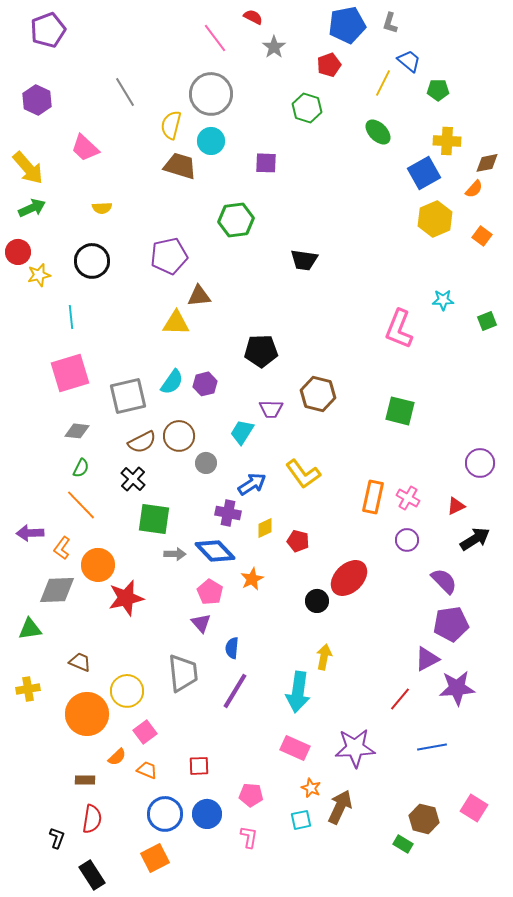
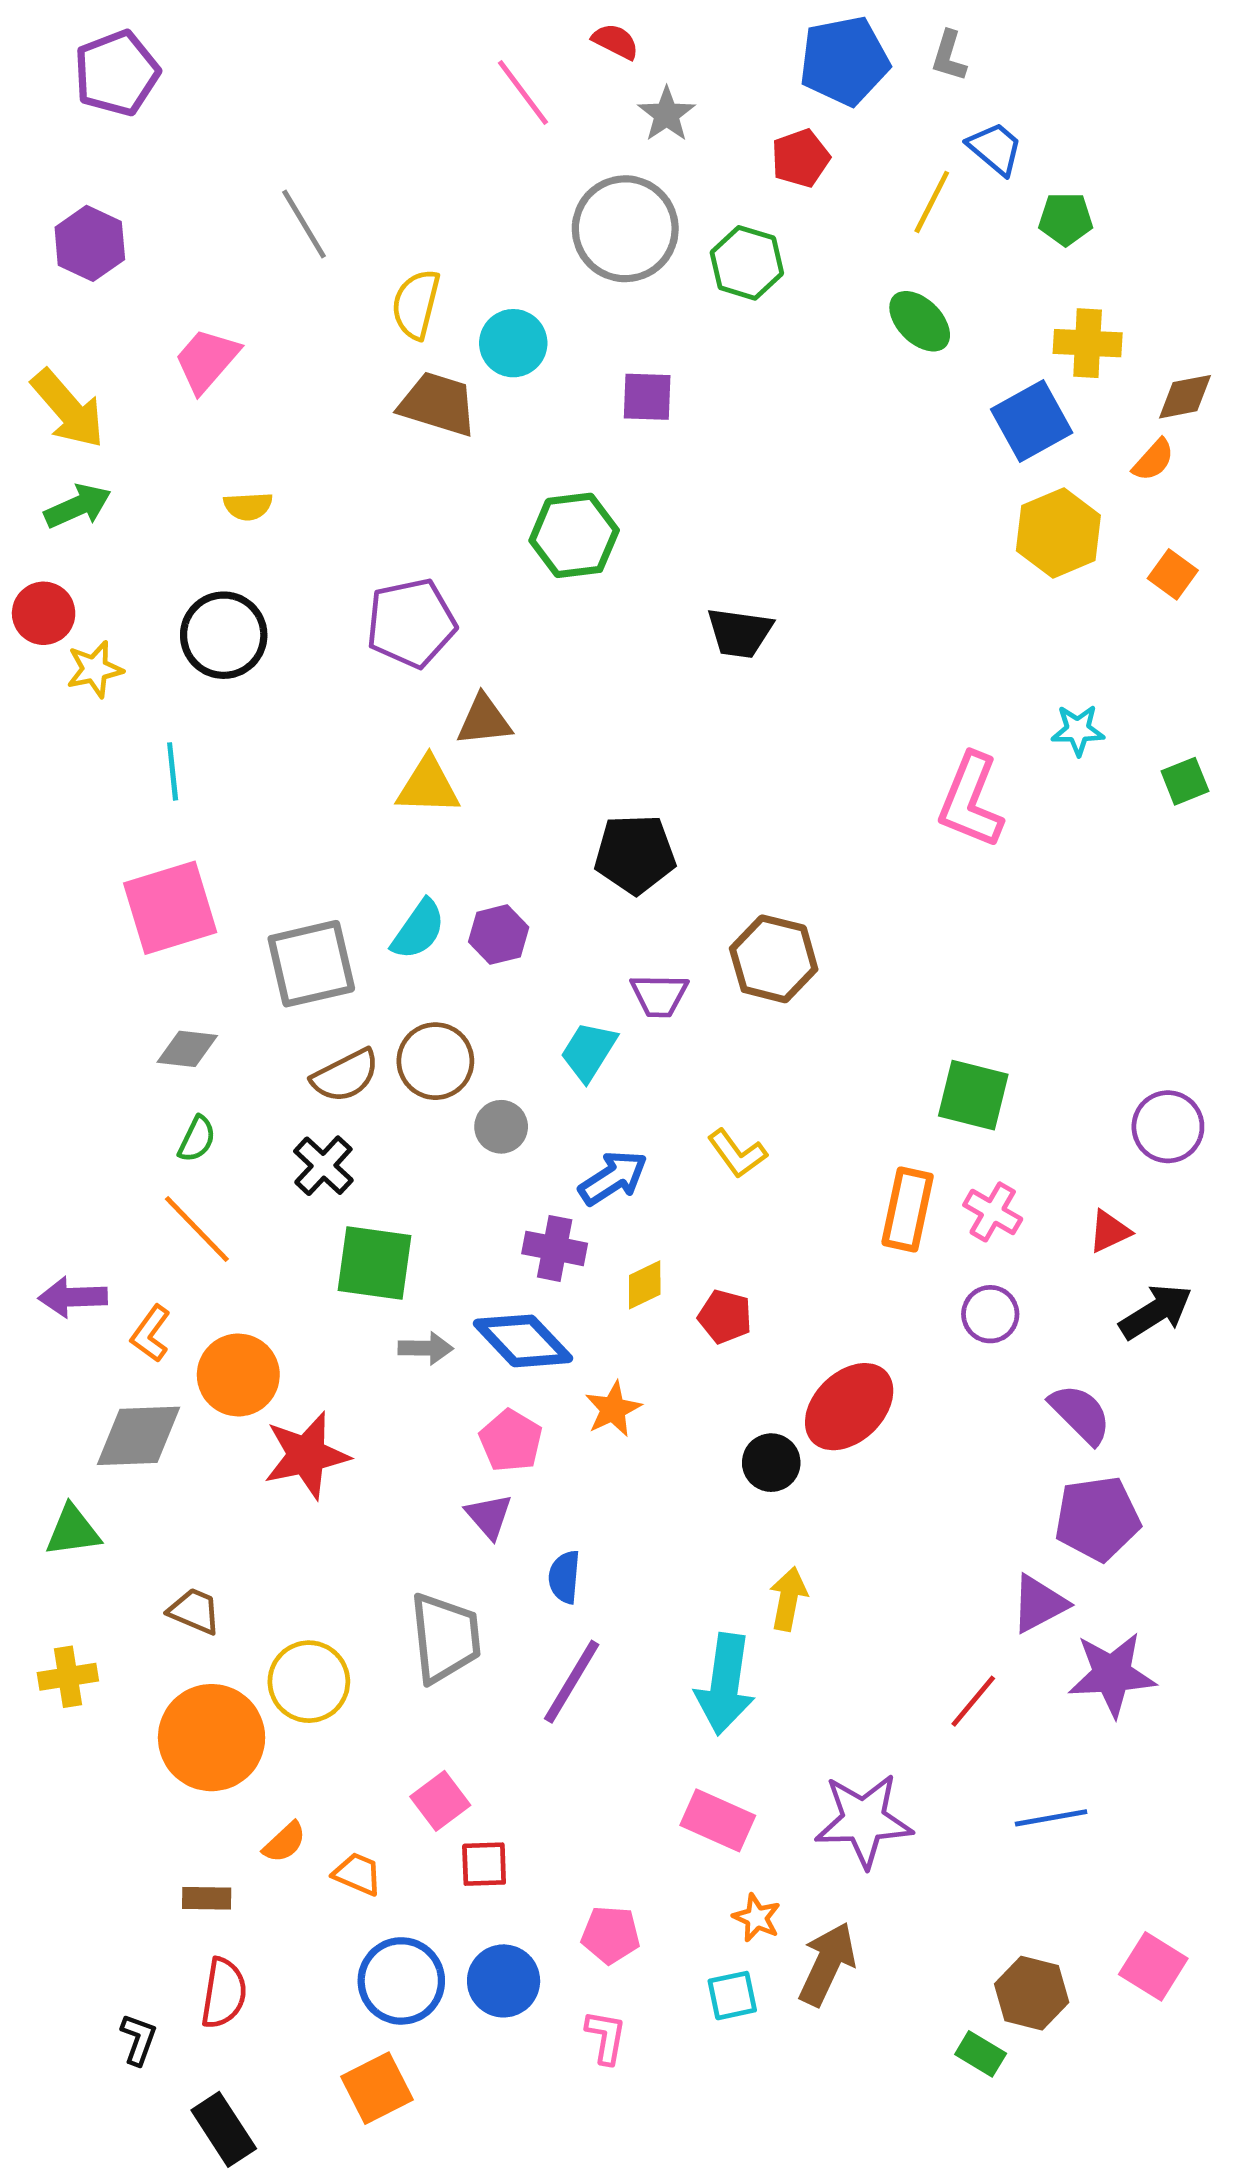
gray circle: (211, 94) -> (625, 229), moved
pink trapezoid: (85, 148) -> (207, 360), turned 88
green square: (400, 411) -> (973, 1095), moved
yellow L-shape: (303, 474) -> (737, 1154), size x0.7
pink square: (145, 732) -> (440, 1801), moved

